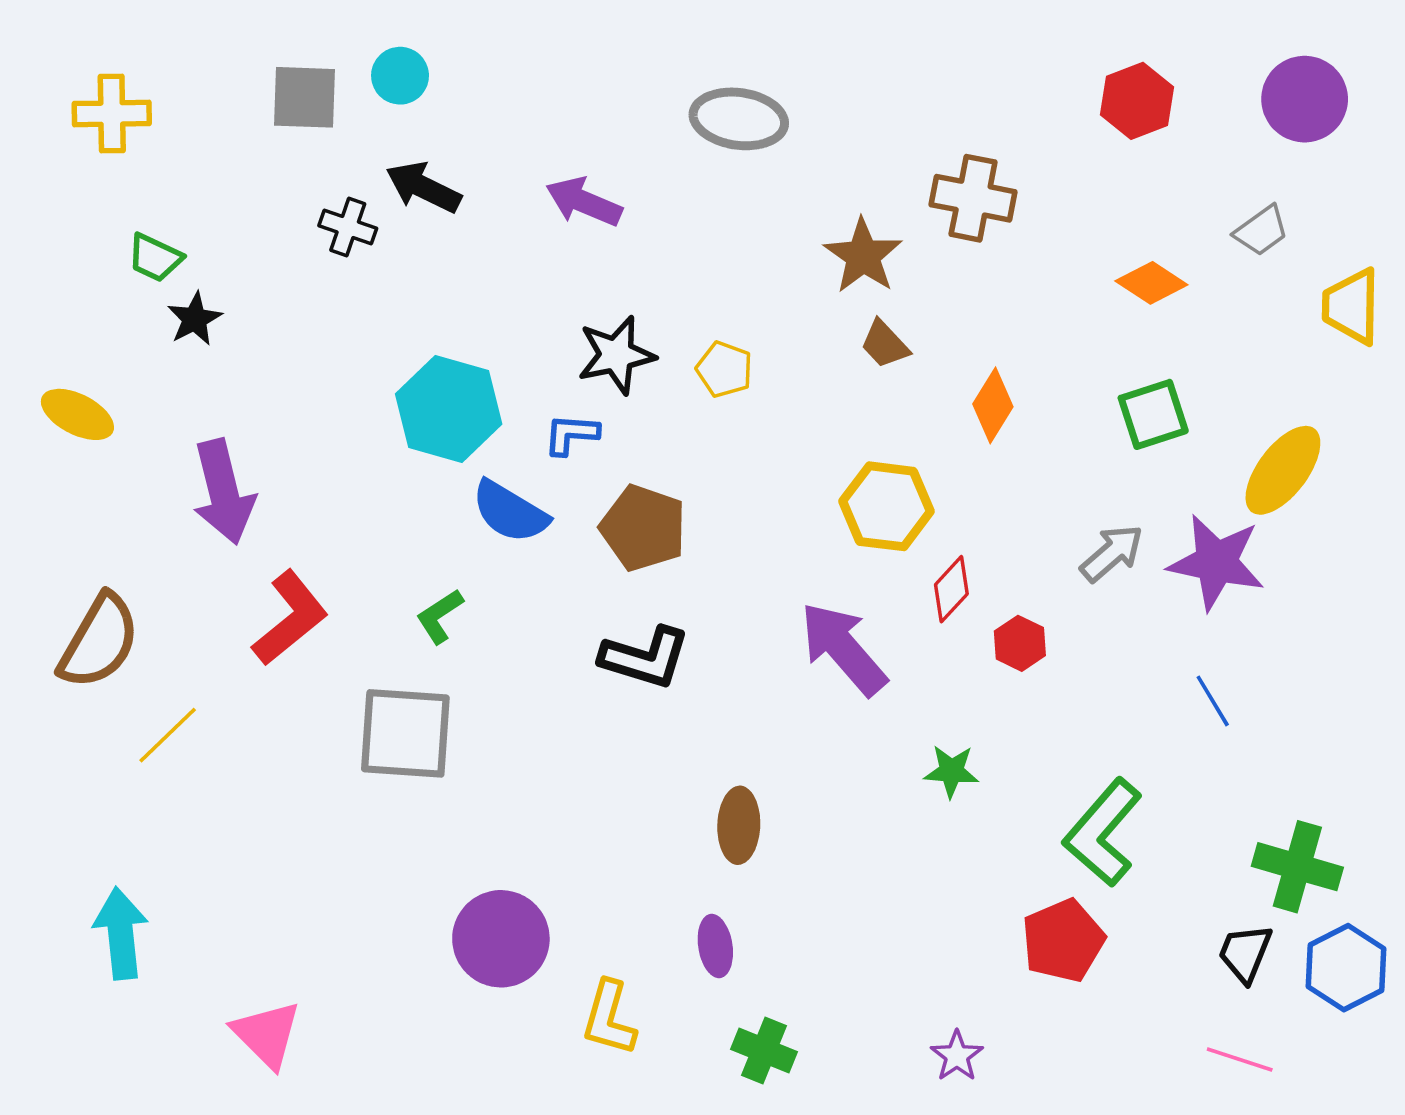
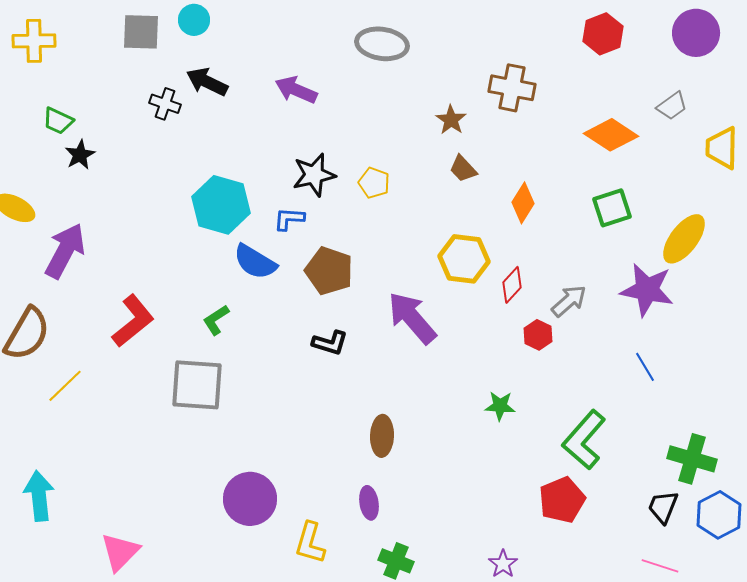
brown star: (863, 256) -> (451, 120), size x0.7
orange diamond: (1151, 283) -> (611, 135), size x1.4
purple arrow: (223, 492) -> (65, 251), moved, turned -138
gray arrow: (1112, 553) -> (569, 301), moved
red diamond: (951, 589) -> (512, 285), moved
purple arrow: (843, 649) -> (412, 318), moved
black L-shape: (645, 658) -> (330, 343), size x0.7
pink triangle: (267, 1034) -> (120, 552), turned 30

